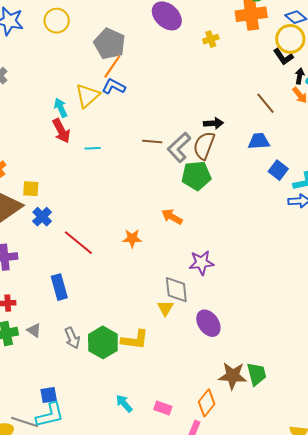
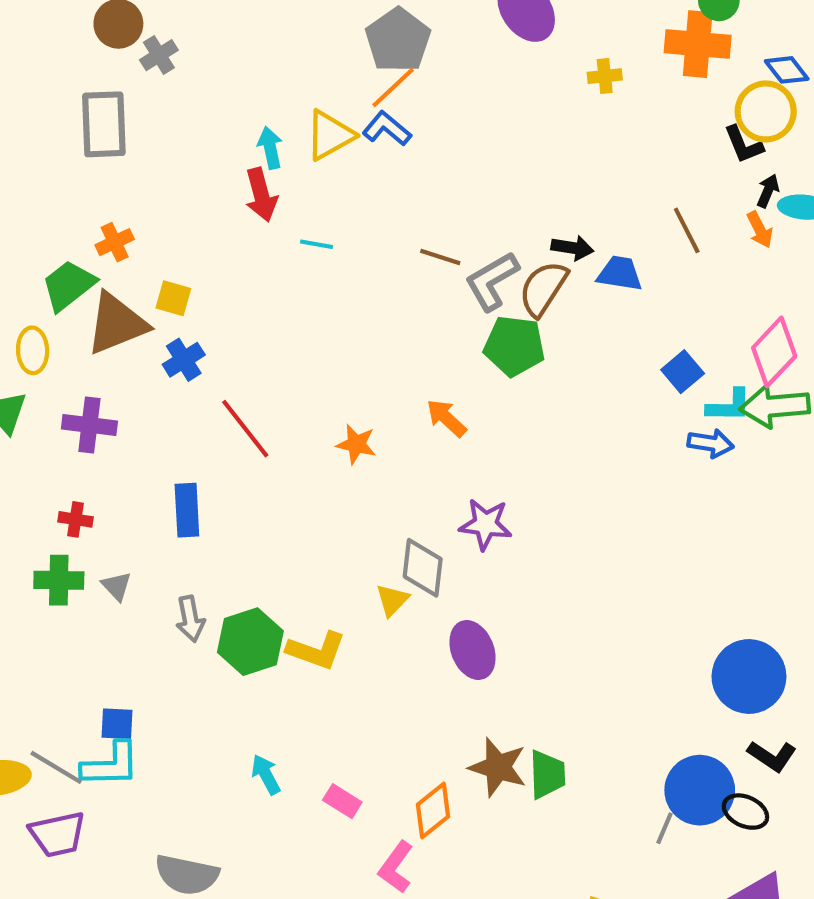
blue trapezoid: (259, 141) -> (620, 273), moved

